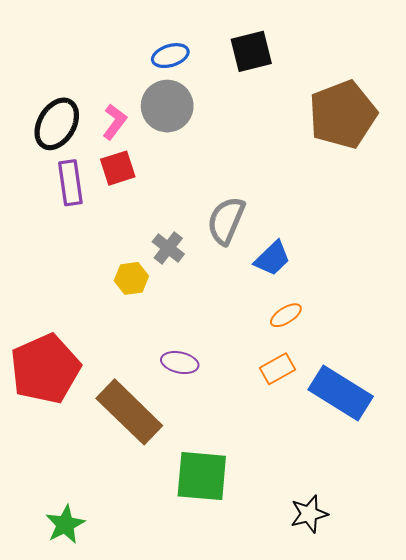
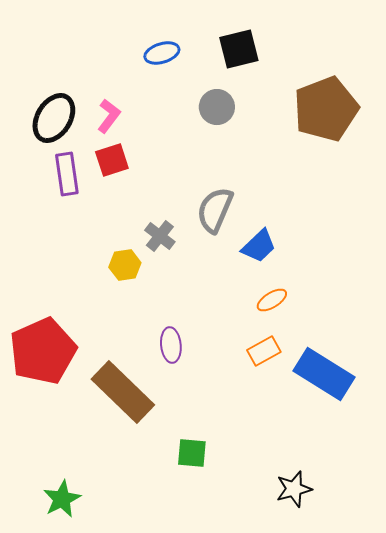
gray circle: (167, 106) -> (217, 107), moved, size x0.7
purple ellipse: (180, 363) -> (171, 345), turned 72
green square: (202, 476) -> (192, 453), size x0.6

